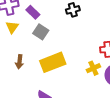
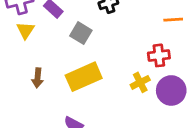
gray square: (41, 32) -> (81, 33), moved

